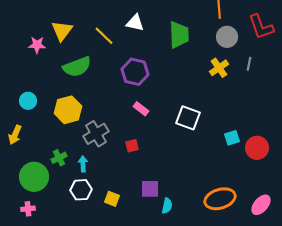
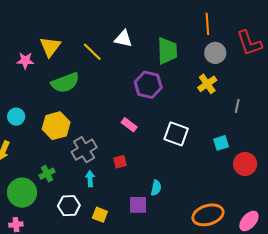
gray line: (249, 64) -> (237, 106), moved
purple hexagon: (135, 72) -> (148, 85), moved
cyan square: (232, 138) -> (221, 143), moved
cyan arrow: (83, 164) -> (90, 179), moved
cyan semicircle: (167, 206) -> (156, 188), moved

